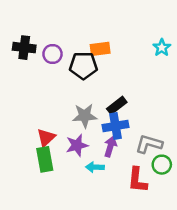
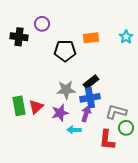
orange rectangle: (100, 49) -> (91, 38), moved
purple circle: (53, 54) -> (42, 24), moved
green rectangle: (45, 159) -> (19, 106), moved

